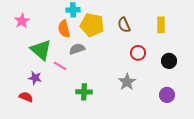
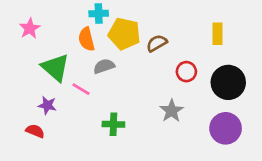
brown semicircle: (124, 25) -> (157, 43), moved, turned 84
black circle: (169, 61) -> (228, 82), size x1.6
purple circle: (167, 95) -> (226, 128), size x1.5

